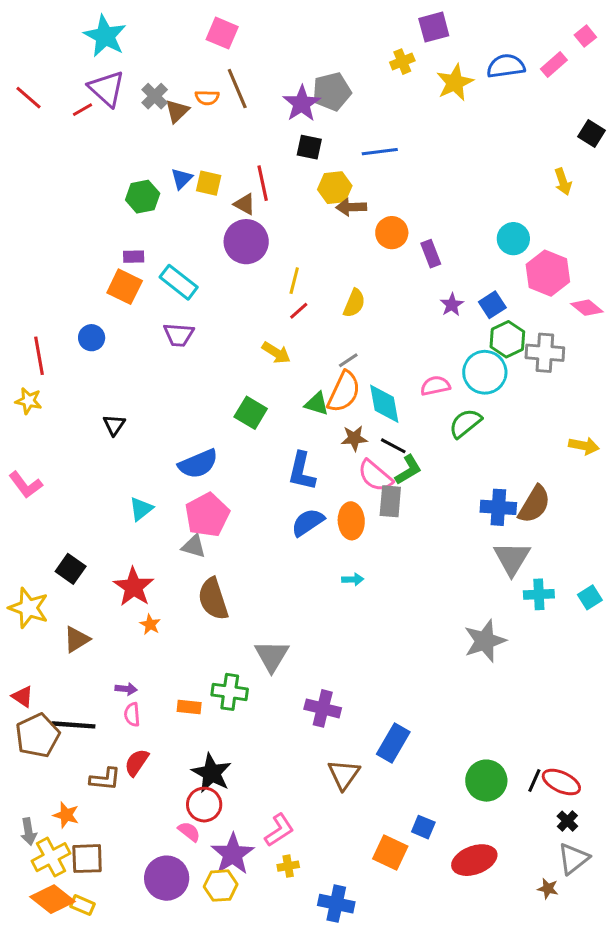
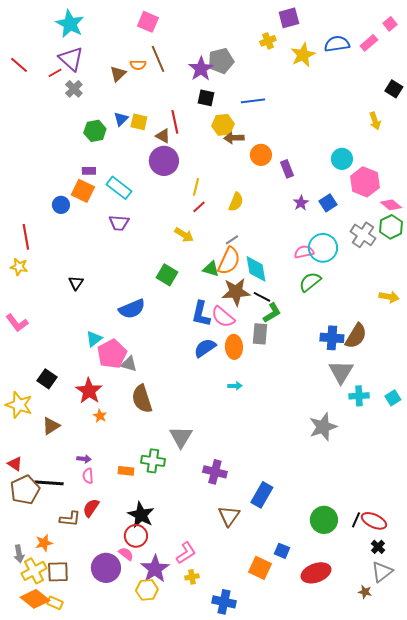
gray cross: (155, 96) -> (74, 89), moved
blue circle: (92, 338) -> (61, 205), moved
green hexagon: (507, 339) -> (391, 227), moved
gray cross: (545, 353) -> (363, 235), turned 30
pink semicircle: (435, 386) -> (304, 252), moved
brown star: (354, 438) -> (236, 292), size x1.6
pink semicircle: (375, 476) -> (223, 317), moved
pink pentagon: (207, 515) -> (112, 354), moved
orange star: (66, 815) -> (44, 543), turned -30
purple circle: (167, 878) -> (106, 568), moved

